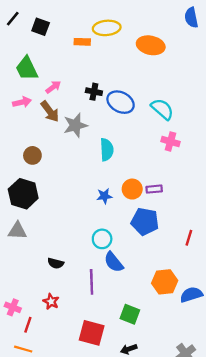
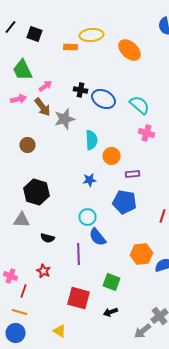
orange ellipse: (151, 45) -> (130, 50), turned 30
orange circle: (132, 189) -> (112, 156), moved
black hexagon: (23, 194) -> (36, 192), moved
gray triangle: (17, 231) -> (22, 220), moved

